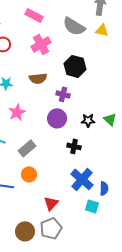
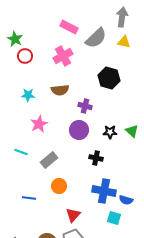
pink rectangle: (34, 15) -> (69, 27), moved
gray semicircle: (74, 26) -> (96, 38), turned -75
black hexagon: (75, 66) -> (109, 78), moved
orange circle: (29, 174) -> (59, 186), moved
blue cross: (82, 179) -> (104, 191), turned -30
blue semicircle: (104, 188) -> (126, 200), turned 104

